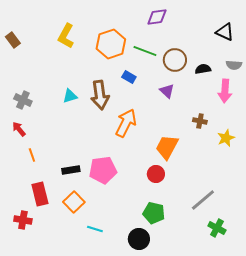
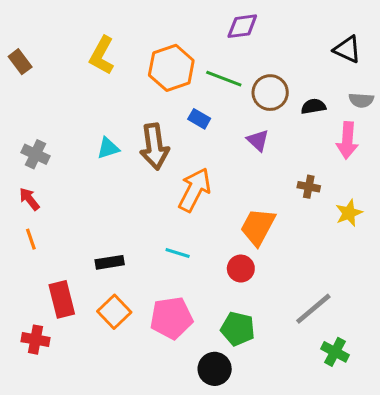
orange line: (32, 155) -> (31, 239), moved
pink pentagon: (103, 170) -> (171, 318), moved
cyan line: (95, 229) -> (178, 253), moved

